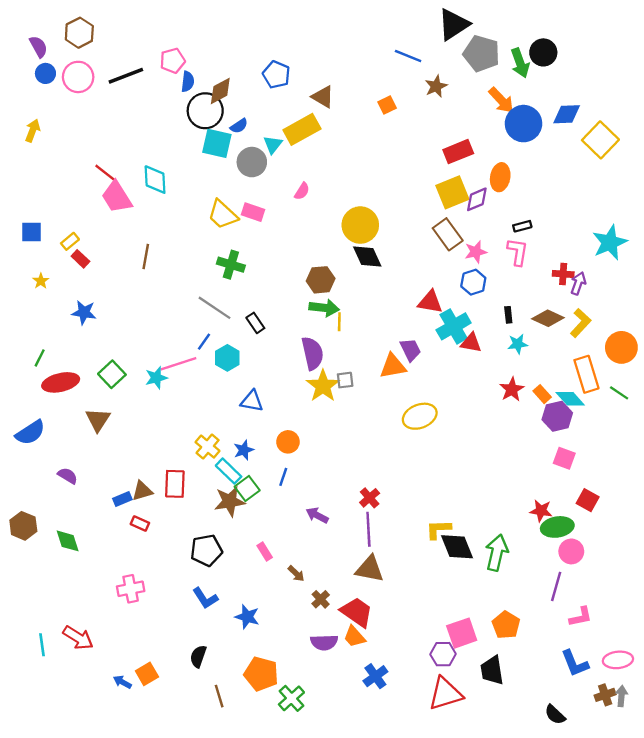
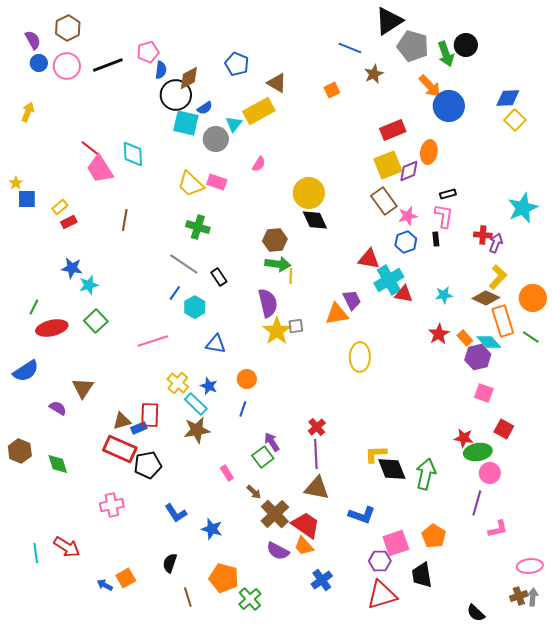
blue diamond: (567, 114) -> (508, 98), moved
yellow square: (600, 140) -> (515, 120), size x0.7
red rectangle: (80, 259) -> (69, 222), turned -70
yellow star: (41, 281) -> (16, 183), moved
black rectangle: (508, 315) -> (436, 239), moved
brown diamond: (548, 318) -> (486, 298), moved
pink line: (178, 364) -> (153, 341), moved
cyan star: (156, 378) -> (89, 285), moved
yellow ellipse: (420, 416) -> (360, 357), turned -68
brown triangle: (98, 420) -> (83, 388), moved
blue star: (244, 450) -> (209, 386), turned -30
green square: (247, 489) -> (263, 457), moved
blue rectangle: (122, 499) -> (139, 428), moved
purple arrow: (317, 515) -> (272, 442), turned 30
red rectangle: (140, 523) -> (120, 449), size x2.0
black pentagon: (206, 550) -> (148, 465), moved
brown cross: (321, 599) -> (275, 514), size x1.8
purple semicircle: (324, 642) -> (278, 551), turned 30
blue L-shape: (575, 663) -> (362, 515), moved, turned -48

